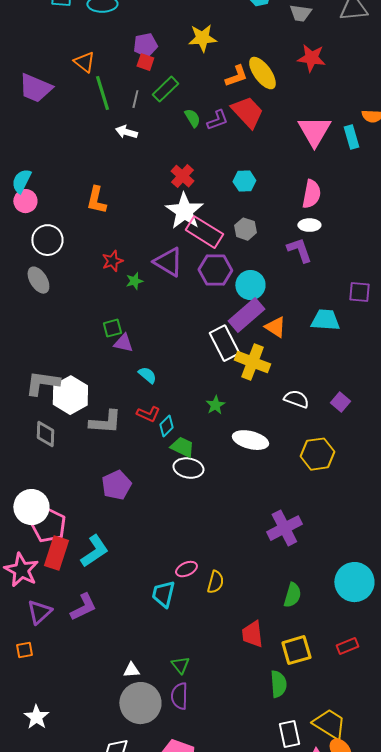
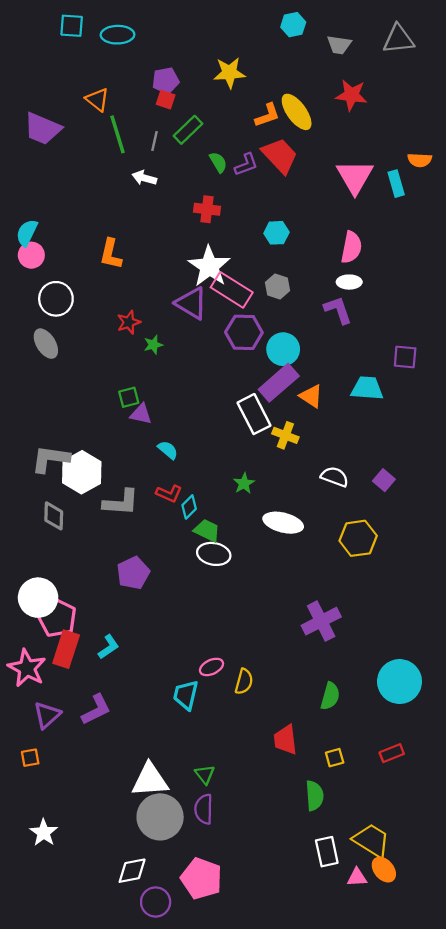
red cross: (182, 176) -> (207, 209), moved, turned -35
purple triangle: (168, 262) -> (191, 303), moved
yellow cross: (252, 362) -> (285, 435), size x0.7
cyan L-shape: (94, 551) -> (109, 647), size x0.7
yellow square: (296, 650) -> (335, 758), size x0.6
white triangle: (131, 670) -> (150, 780), size x2.0

